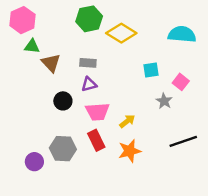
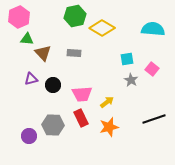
purple triangle: (89, 84) -> (31, 79), moved
gray star: (164, 101) -> (131, 80), moved

